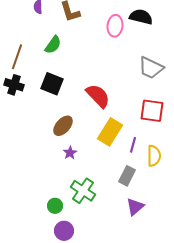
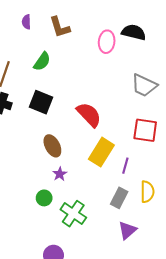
brown ellipse: (63, 126) -> (52, 146), turned -70
yellow semicircle: (154, 156) -> (147, 192), moved
green circle: (55, 206) -> (44, 198), moved

